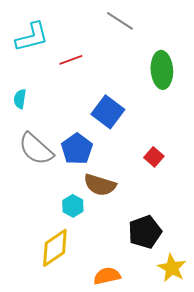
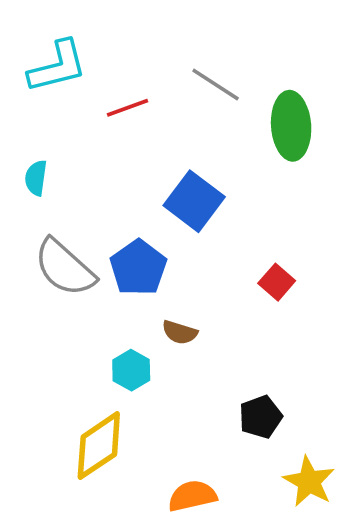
gray line: (120, 21) -> (216, 84), moved
brown semicircle: (100, 185) -> (180, 332), size x0.6
black pentagon: (145, 232) -> (261, 417), size x0.7

